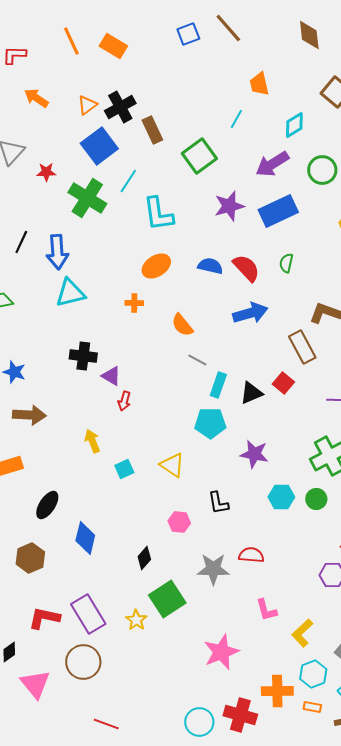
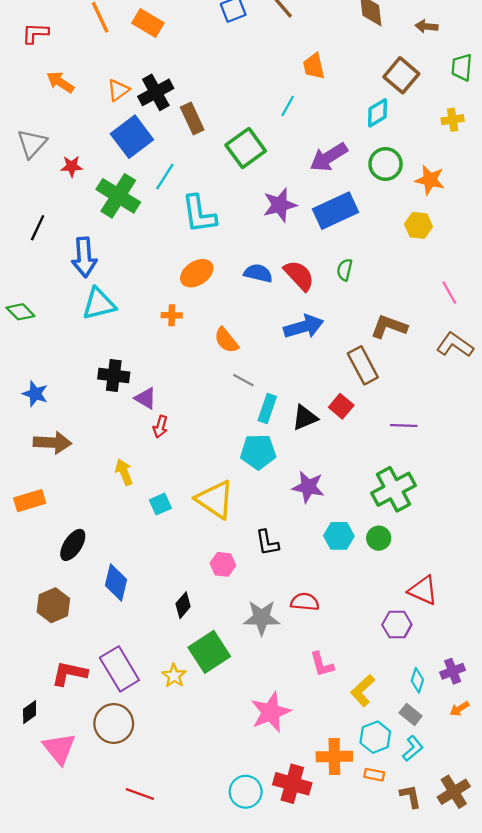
cyan diamond: (294, 125) -> (378, 113), moved
black line: (21, 242) -> (38, 228), moved
yellow triangle: (172, 465) -> (215, 499), size x1.4

